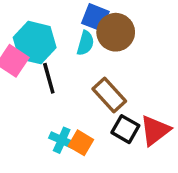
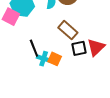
black line: (49, 78) -> (34, 48), moved
black square: (125, 129) -> (79, 48), turned -35

